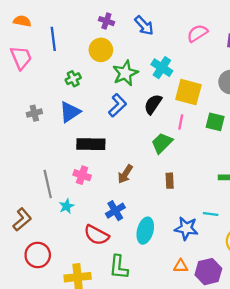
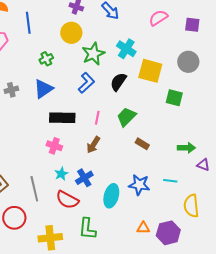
pink line: (181, 122) -> (97, 118), moved
brown rectangle: (170, 181) -> (142, 144), moved, turned -56
gray line: (48, 184) -> (34, 189), moved
cyan star: (67, 206) -> (61, 174), moved
blue star: (186, 228) -> (139, 185), moved

